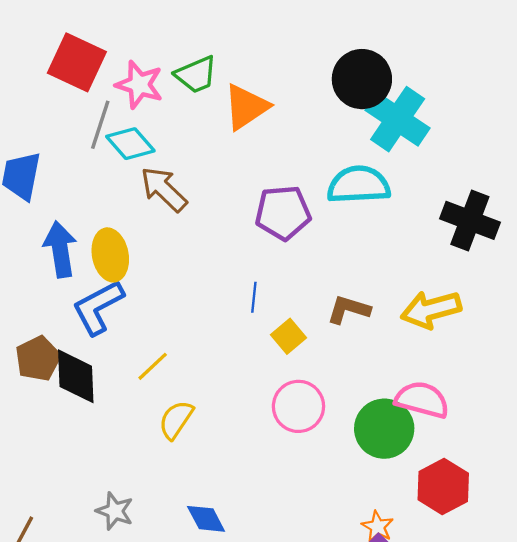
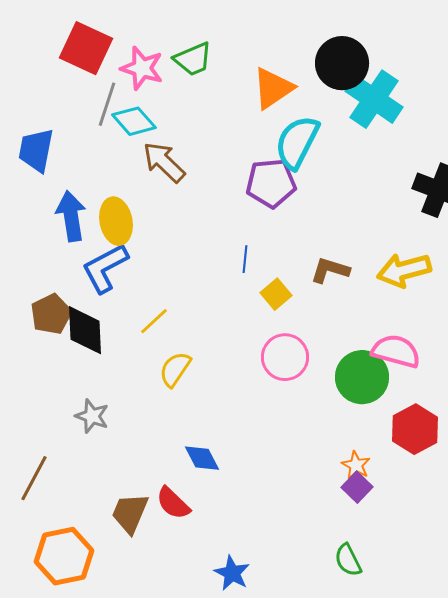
orange triangle: (246, 107) -> (273, 88), moved
cyan semicircle: (359, 185) -> (297, 142), moved, turned -60
gray star: (115, 511) -> (92, 416), moved

